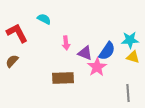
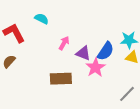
pink arrow: (66, 43) -> (64, 43), turned -144
gray line: (128, 93) -> (127, 94), turned 48

